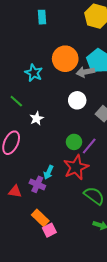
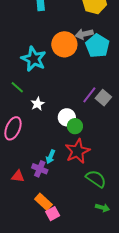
gray arrow: (85, 72) -> (84, 34), moved
cyan star: (34, 73) -> (34, 59), size x1.4
white circle: (77, 100) -> (67, 117), moved
purple line: (89, 146) -> (89, 95), moved

